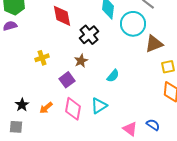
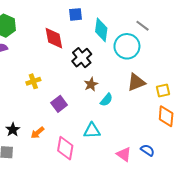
brown triangle: (154, 44) -> (136, 82), moved
brown star: (81, 61) -> (91, 84), moved
cyan triangle: (99, 106) -> (92, 131), turned 30
pink diamond: (73, 109) -> (65, 148), moved

